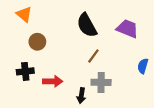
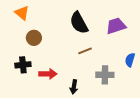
purple trapezoid: (127, 29) -> (116, 26), turned -40
brown line: (93, 56) -> (85, 51), turned 32
gray cross: (101, 82) -> (105, 75), moved

